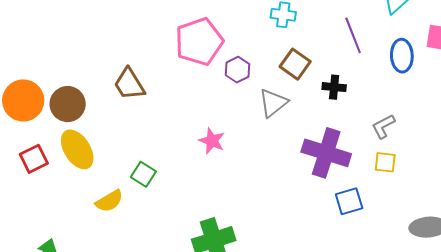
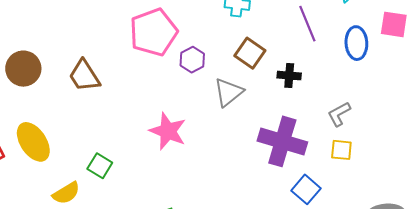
brown circle: (68, 104) -> (23, 69), moved
pink star: (212, 141) -> (168, 131), size x1.4
blue square: (349, 201) -> (306, 189), turned -32

